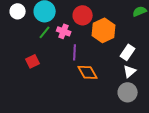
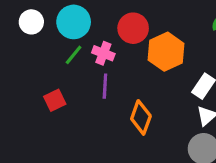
purple line: (75, 52) -> (105, 86), moved
orange diamond: (88, 72) -> (141, 117), turned 50

